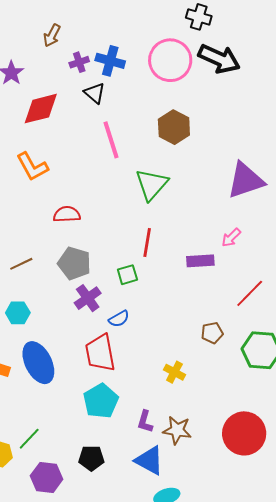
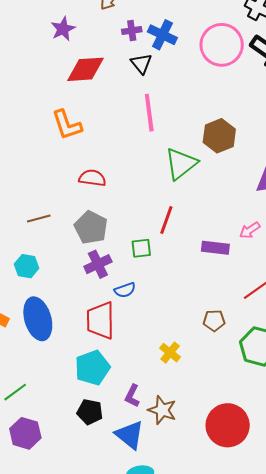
brown hexagon: (174, 127) -> (219, 136), moved
black pentagon: (91, 458) -> (90, 412), moved

